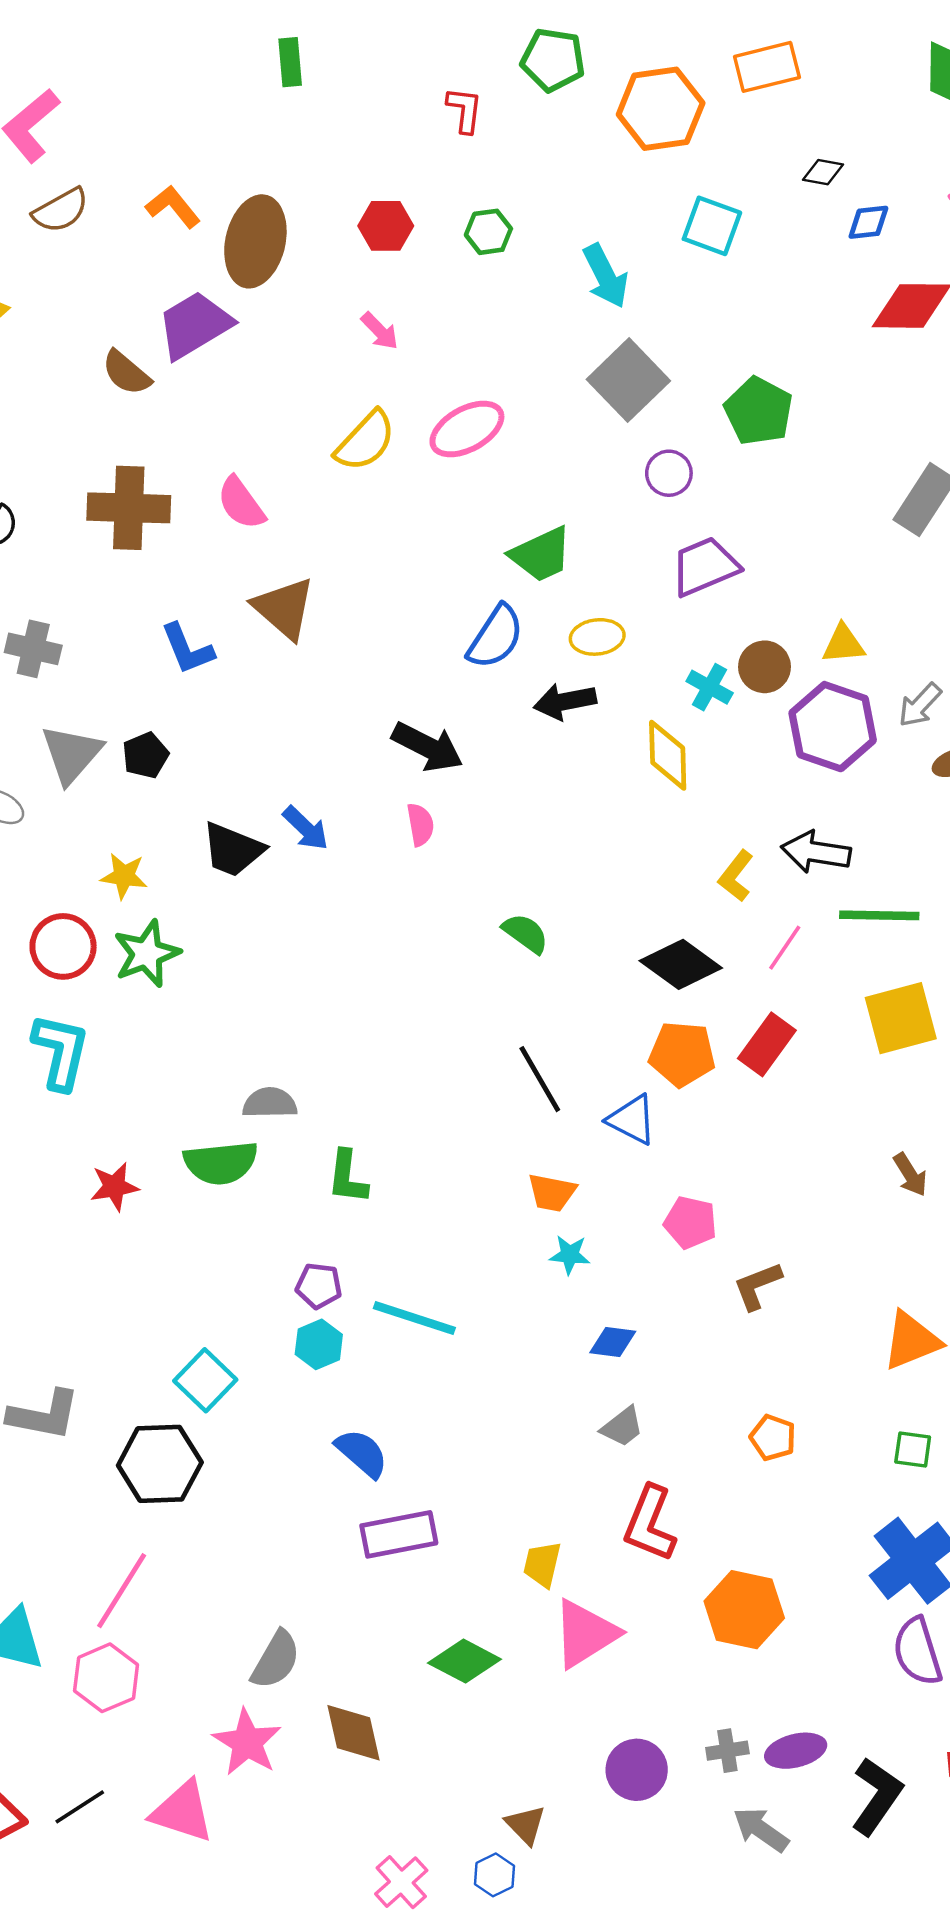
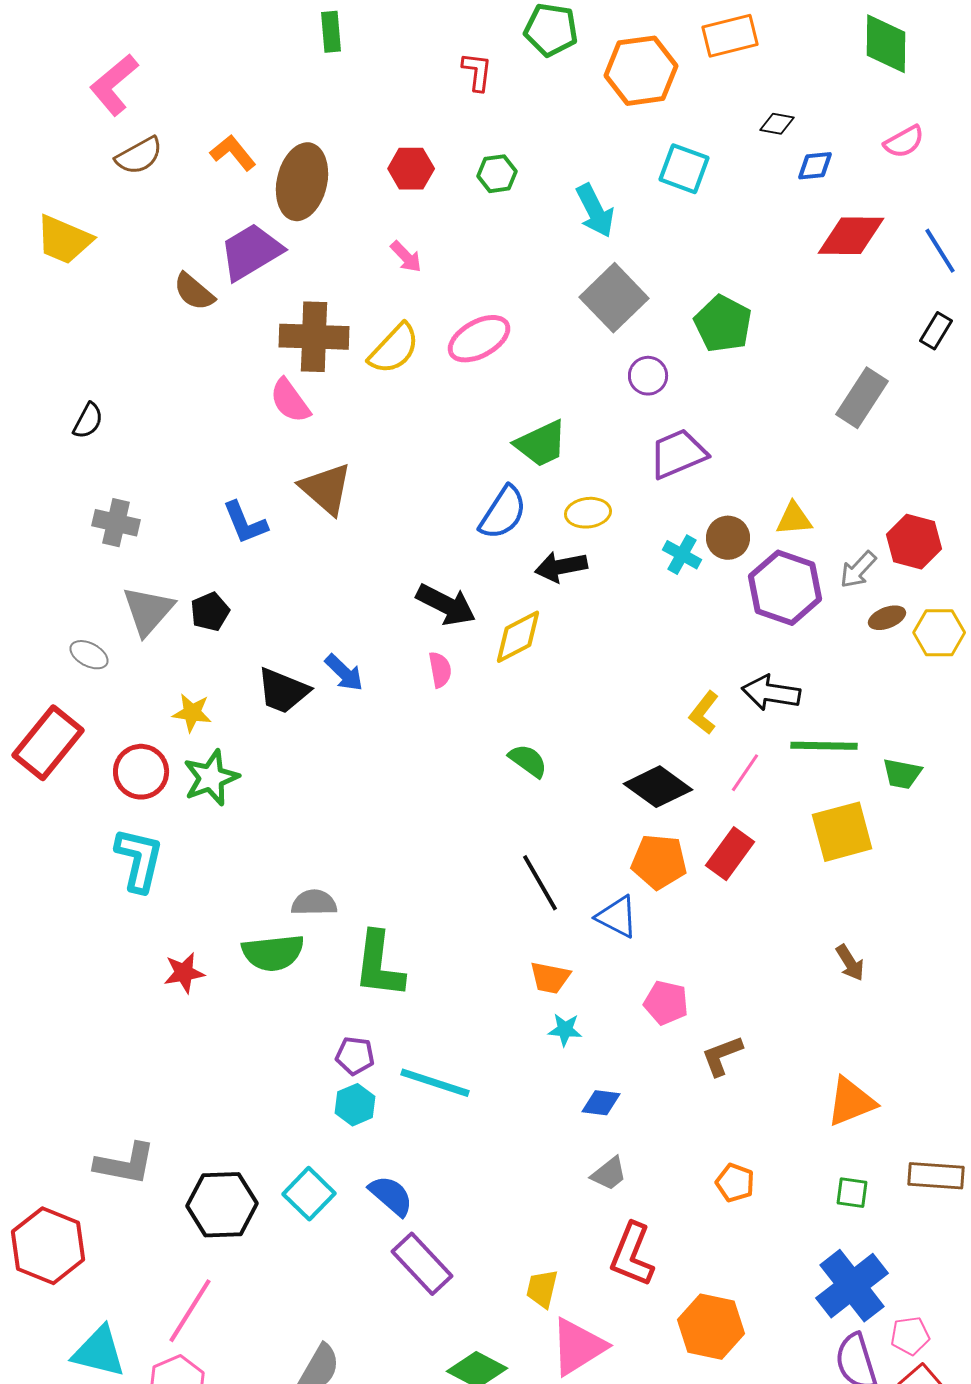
brown cross: (129, 508) -> (314, 337), moved
yellow diamond: (668, 755) -> (518, 637), moved, turned 64
green L-shape: (347, 1177) -> (379, 965), size x1.5
cyan square: (205, 1380) -> (309, 1194), moved
purple rectangle: (399, 1534) -> (422, 1264), turned 58

